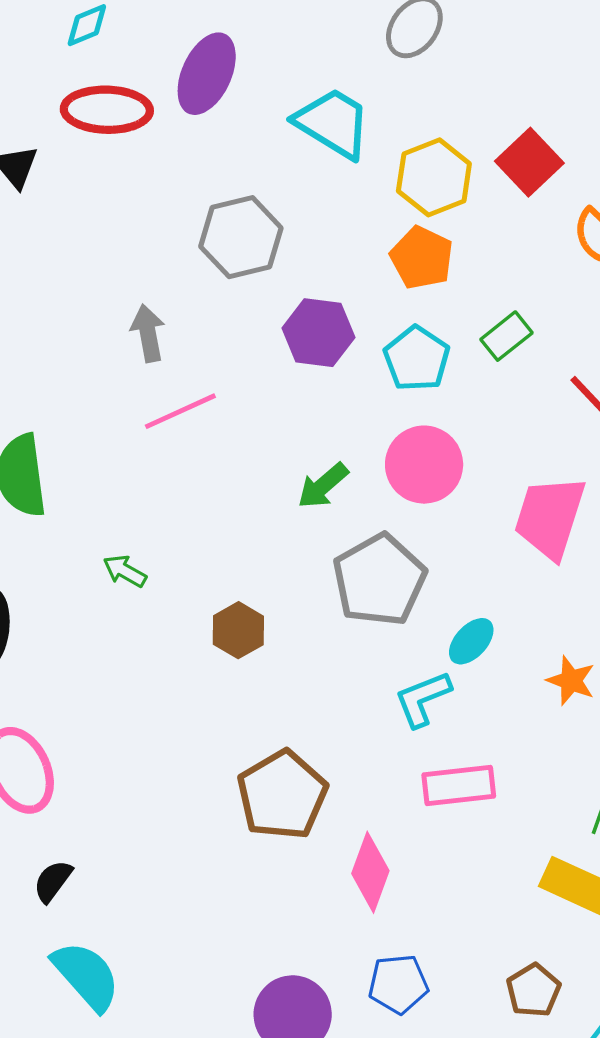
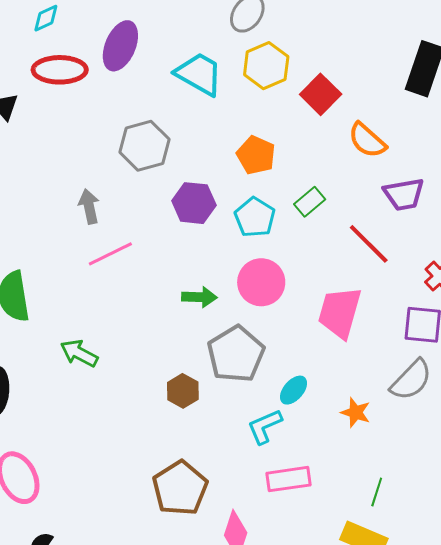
yellow hexagon: (434, 177) -> (266, 66), moved
green arrow: (323, 486) -> (199, 297), turned -136
green arrow: (125, 571) -> (79, 353), size x1.4
brown hexagon: (238, 630) -> (183, 391), moved

